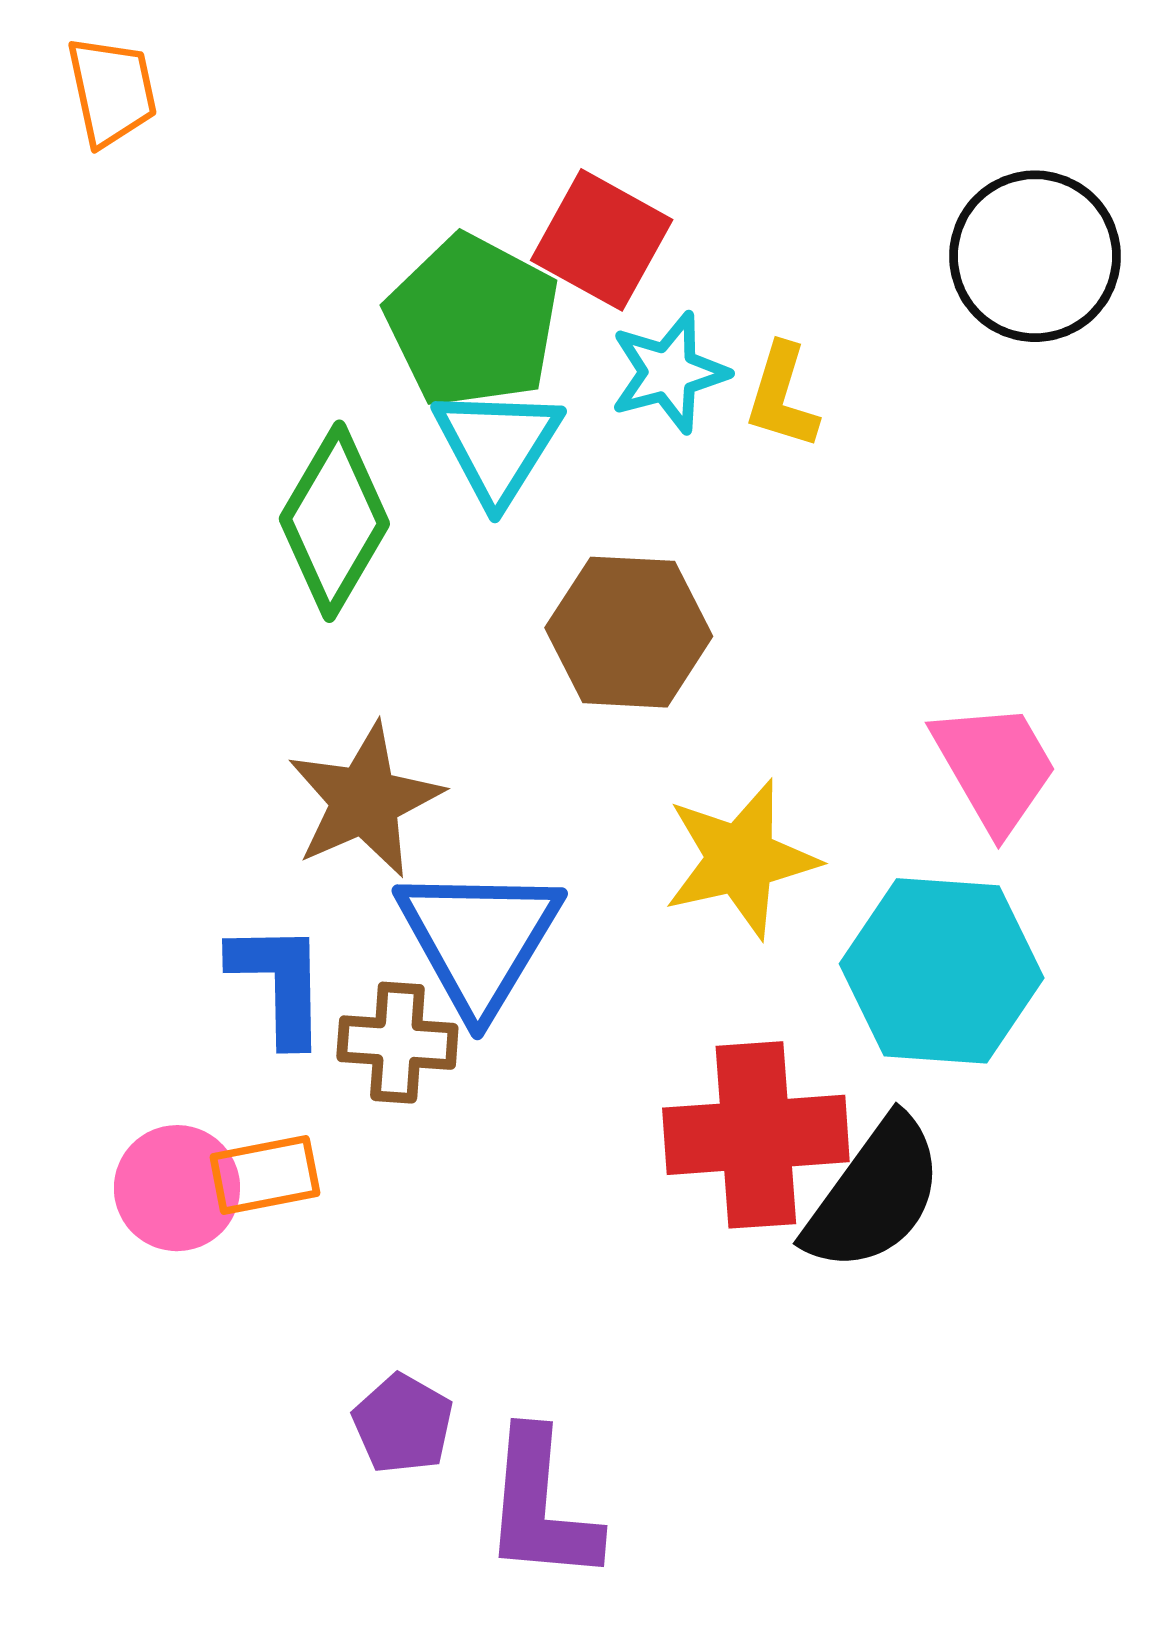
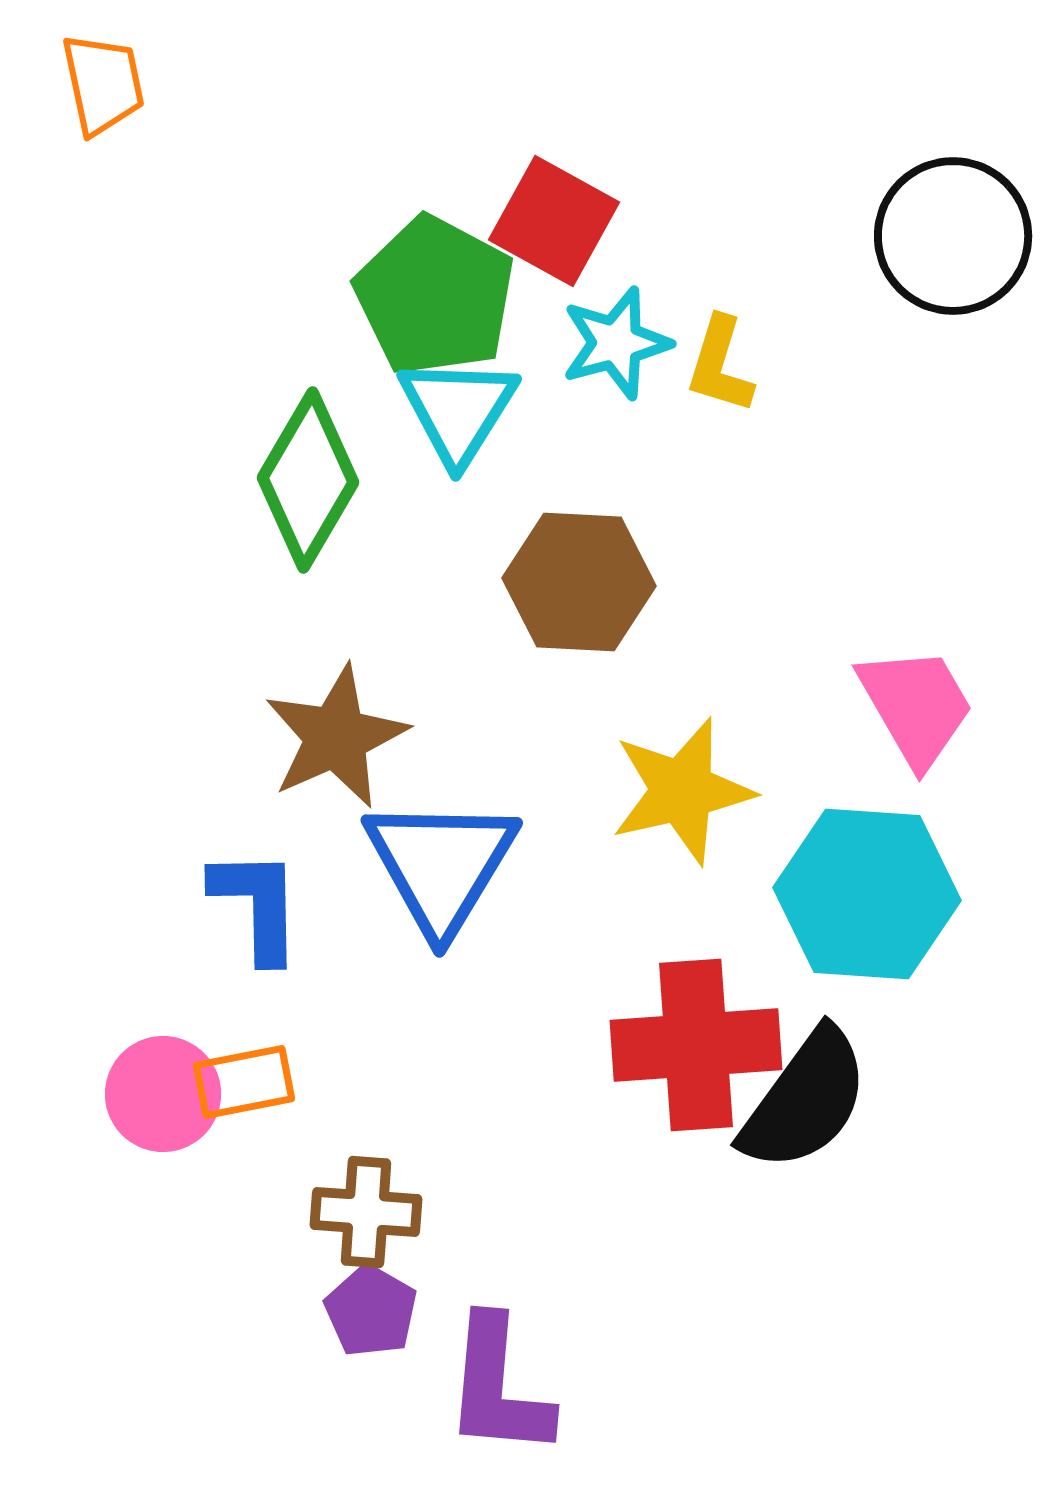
brown cross: (397, 1043) -> (366, 1212), moved

